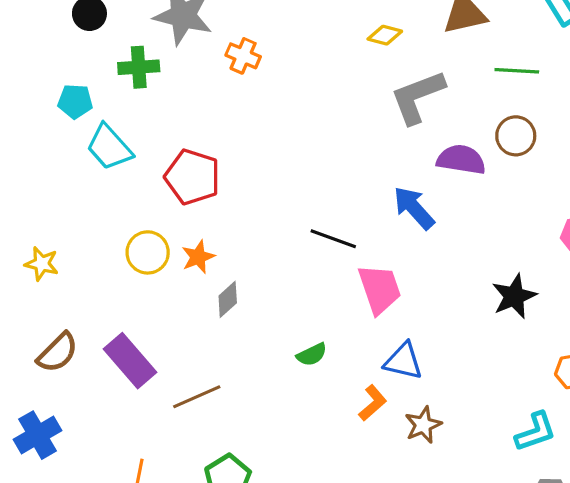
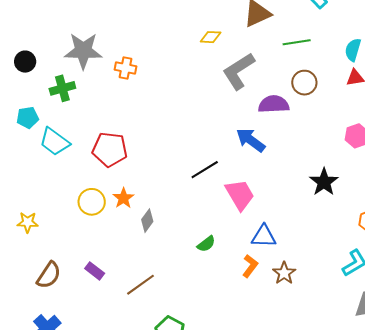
black line: (333, 239) -> (205, 170), turned -40
purple rectangle: (130, 361) -> (95, 271), size x0.6

